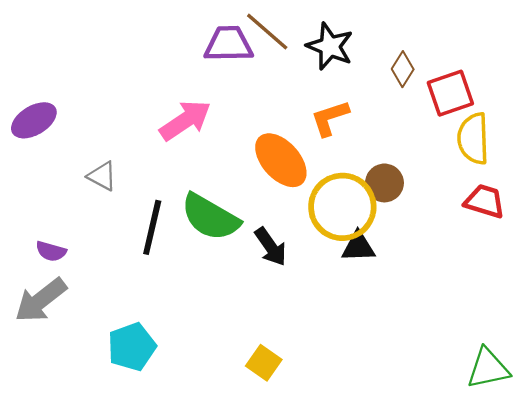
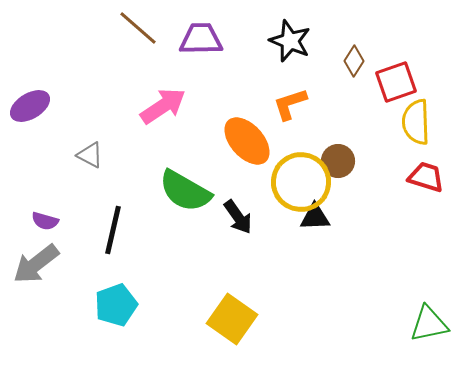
brown line: (267, 32) -> (138, 28), moved
black line: (152, 227) -> (113, 230), moved
yellow square: (264, 363) -> (232, 319), size x1.6

